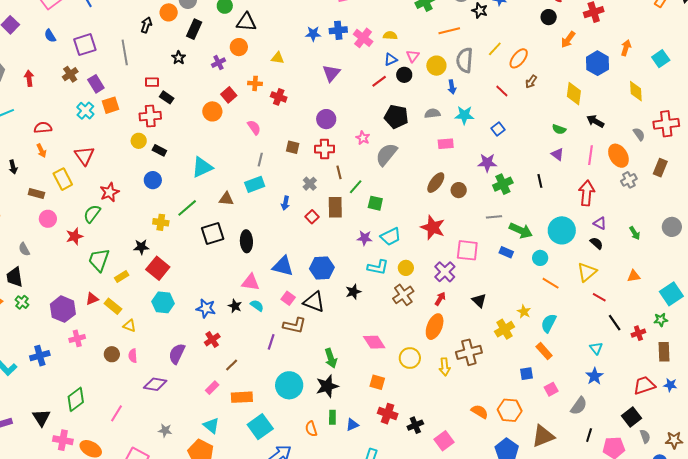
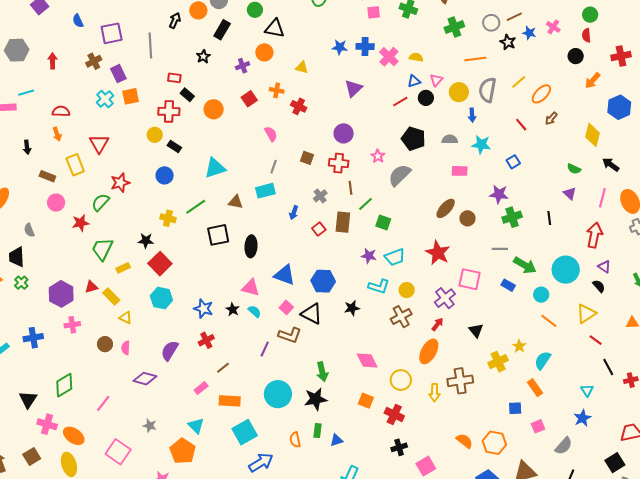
orange circle: (212, 111) -> (214, 109), moved
red cross: (388, 414) -> (394, 414), moved

